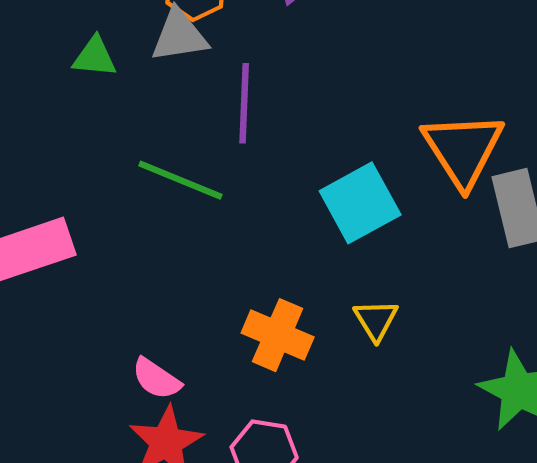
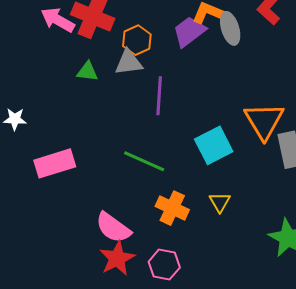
green line: (180, 180) -> (144, 161), moved
pink semicircle: (156, 379) -> (113, 228), size x1.5

